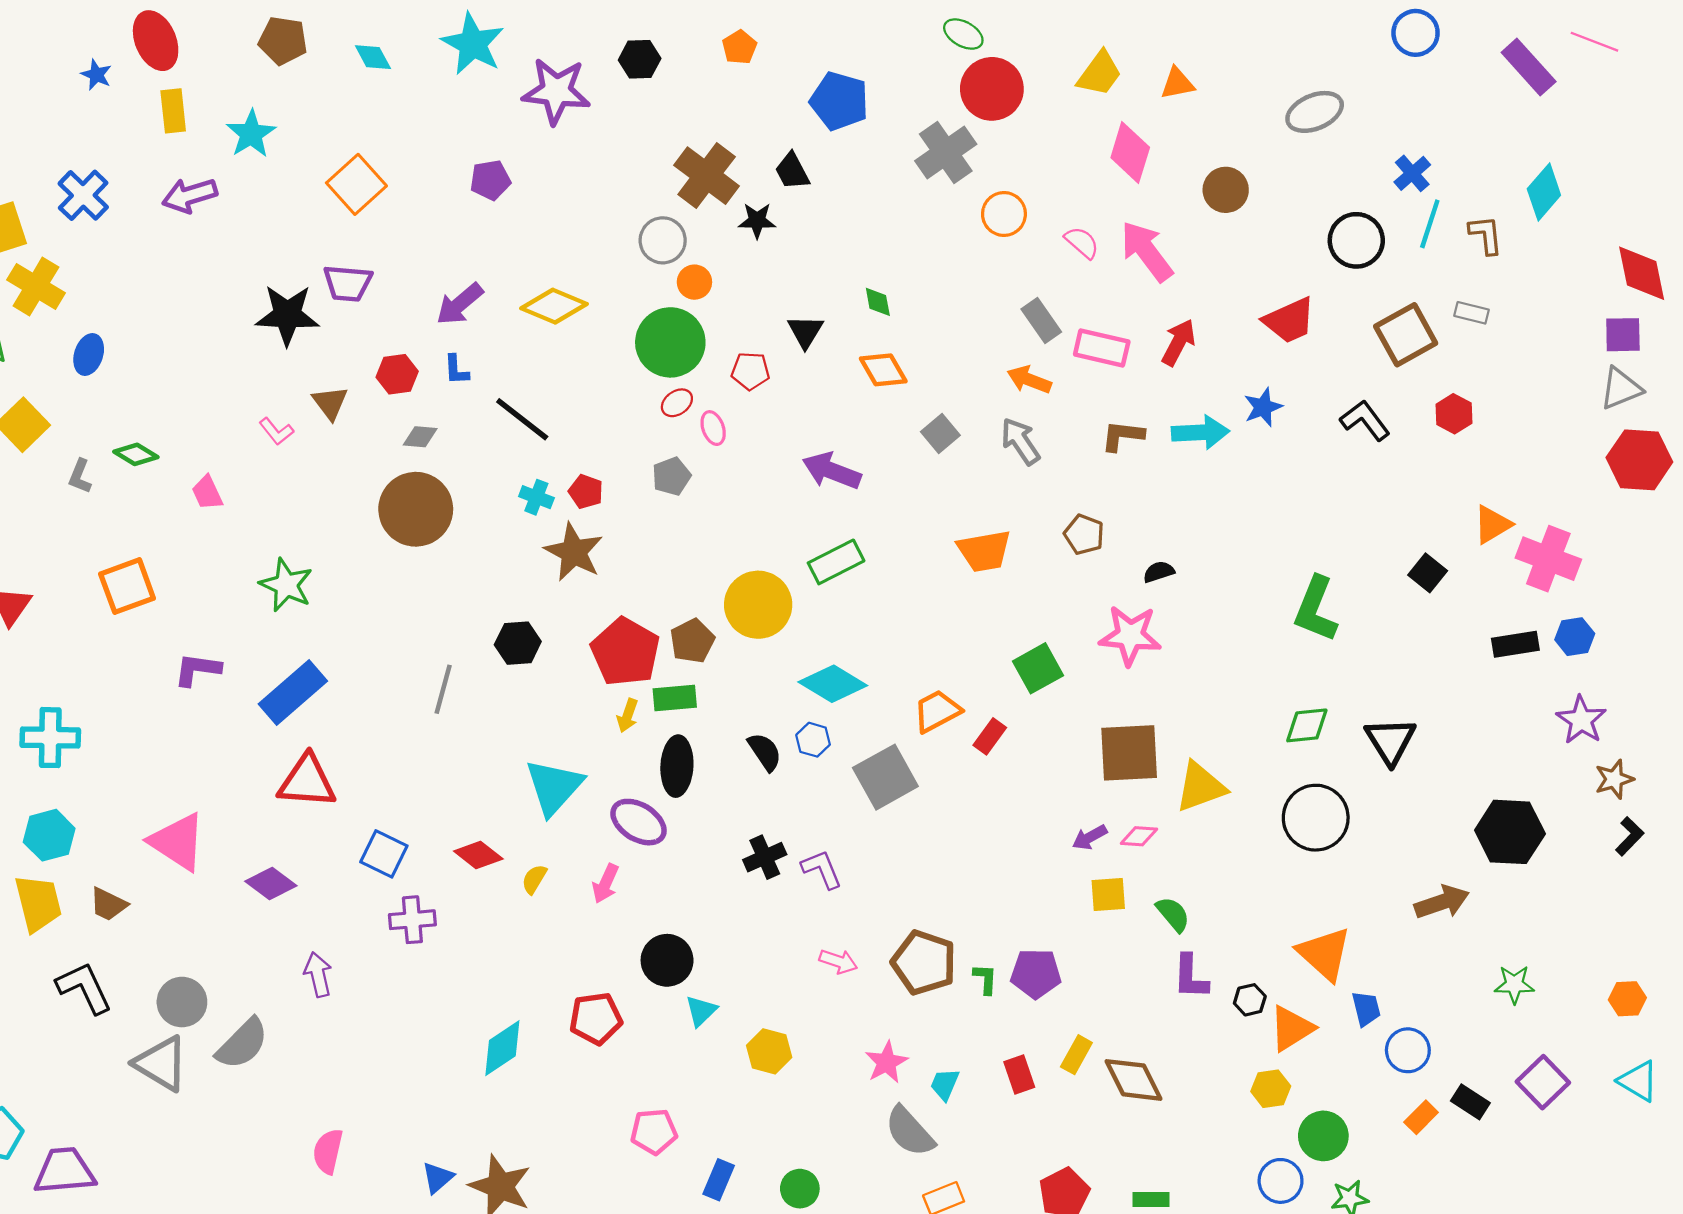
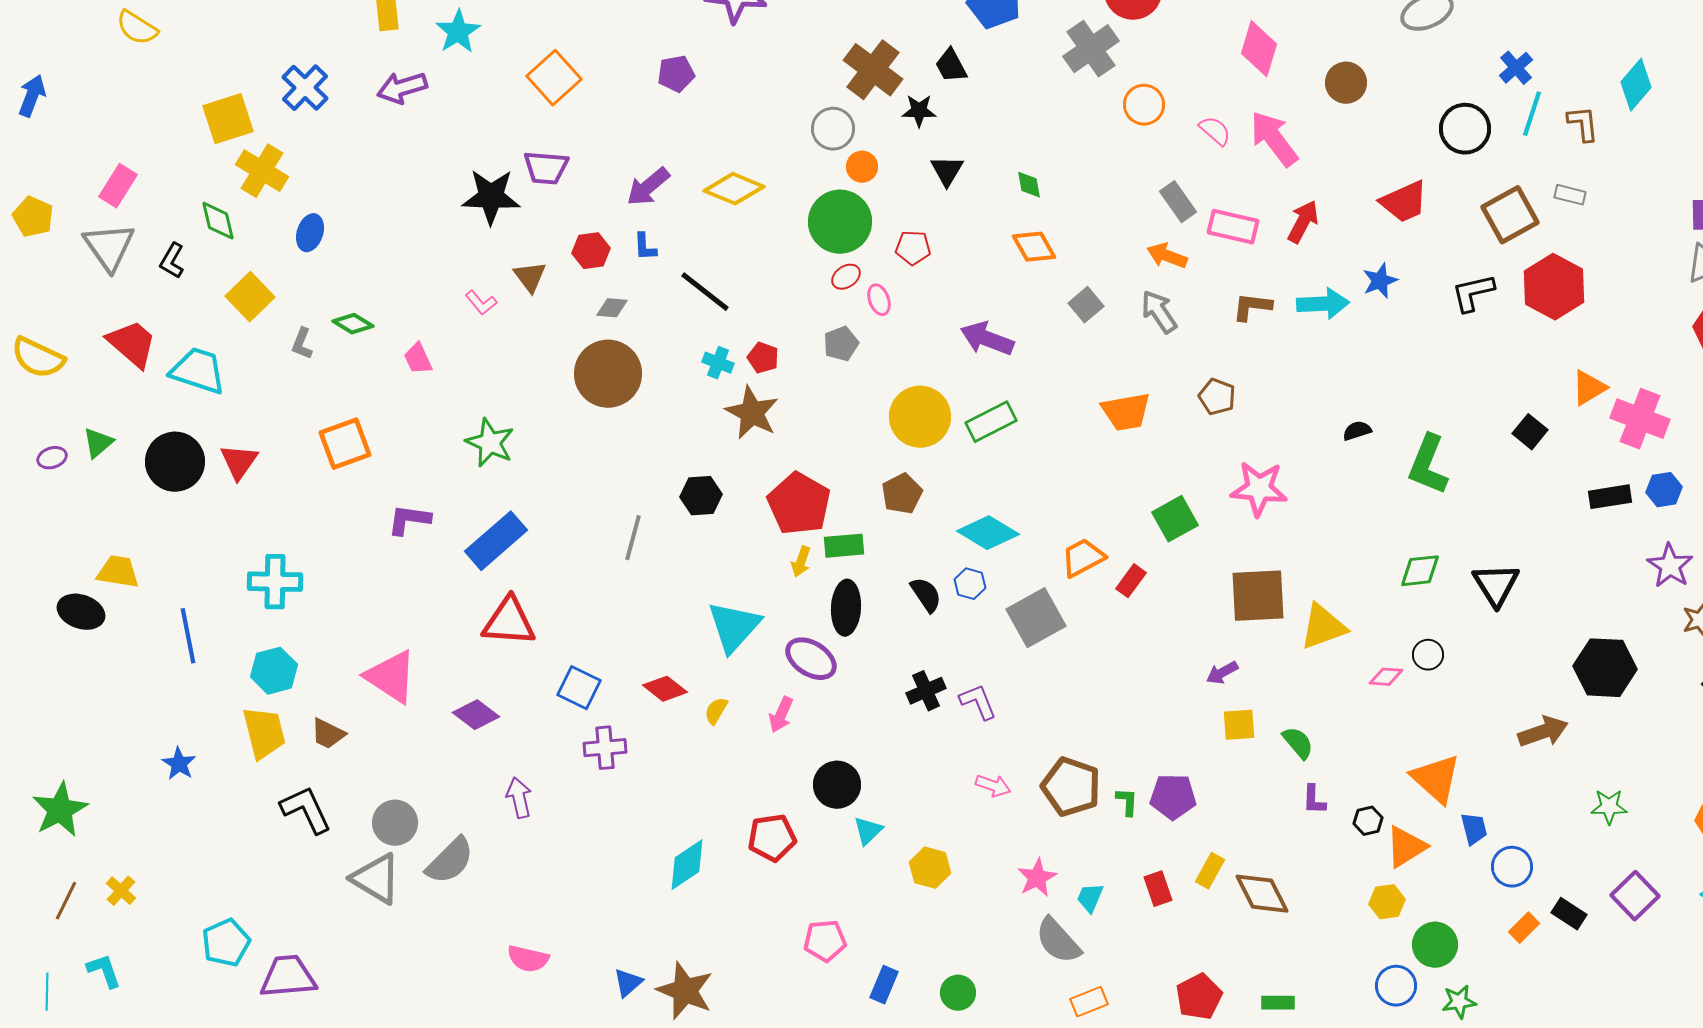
black triangle: (805, 331) -> (947, 171), moved
red hexagon: (1454, 414) -> (1554, 287), size x1.8
black L-shape: (1365, 420) -> (1473, 293), turned -66
black semicircle: (1159, 572) -> (1357, 431), moved
yellow circle: (758, 605) -> (920, 417), moved
brown pentagon: (692, 641) -> (902, 494), moved
black circle: (1316, 818) -> (1428, 655), size x0.5
pink diamond: (1139, 836) -> (1386, 677), moved
purple L-shape: (1191, 977) -> (1314, 800), size x0.7
pink semicircle: (328, 1151) -> (528, 959), turned -90

